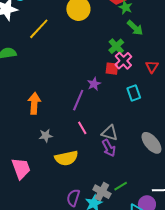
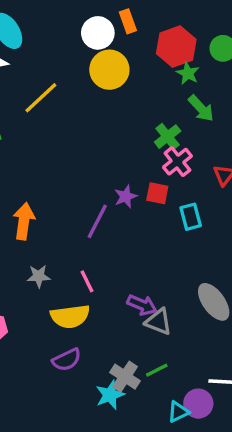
red square: (112, 69) -> (157, 193), moved
pink line: (82, 128) -> (87, 281), moved
gray triangle: (110, 133) -> (159, 322), moved
purple arrow: (109, 148) -> (142, 305), turned -42
purple semicircle: (73, 198) -> (67, 360), moved, turned -138

